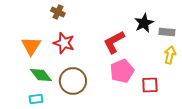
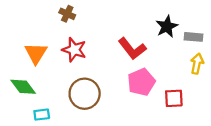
red L-shape: (114, 42) -> (132, 49), turned -100
green diamond: (41, 75) -> (23, 87), moved

